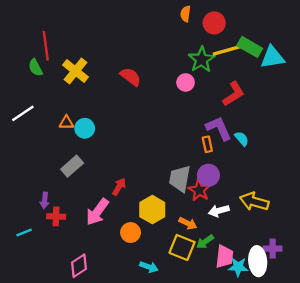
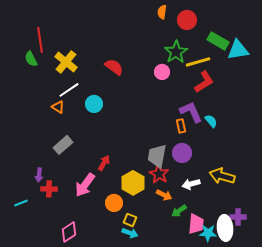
yellow line: (227, 50) -> (198, 62), moved
white line: (23, 113) -> (69, 90), moved
orange triangle: (66, 123) -> (58, 107), turned 32
cyan circle: (85, 128) -> (94, 104), moved
red star: (199, 190) -> (159, 174), moved
yellow square: (182, 247) -> (130, 220), moved, size x0.6

